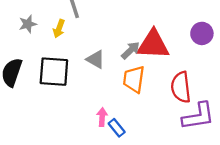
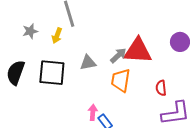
gray triangle: (95, 59) -> (88, 63), turned -42
red semicircle: (181, 87) -> (161, 88), size x0.6

